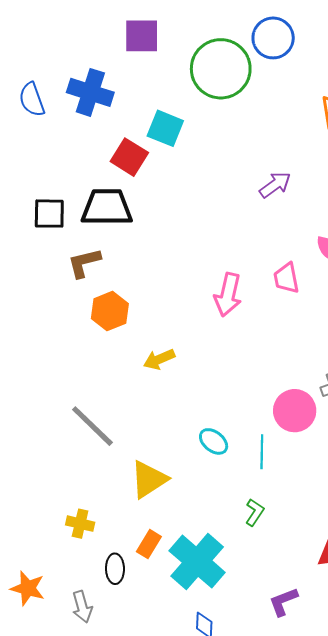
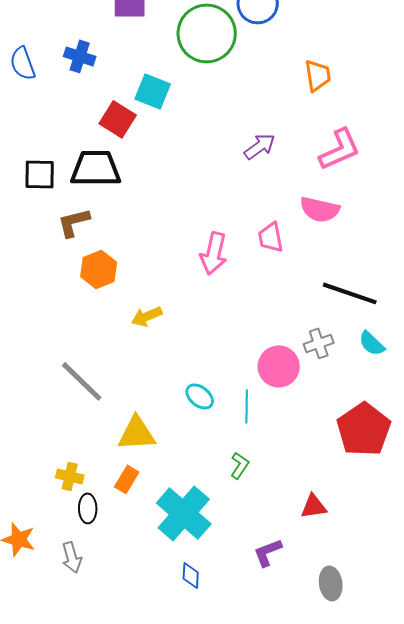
blue cross: (90, 92) -> (80, 56), size x0.7
yellow triangle: (149, 479) -> (137, 433), turned 30
orange rectangle: (149, 544) -> (127, 479), moved
black ellipse: (115, 569) -> (88, 508), moved

